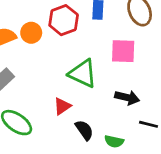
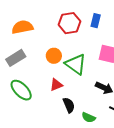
orange circle: (31, 33) -> (54, 56), moved

